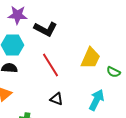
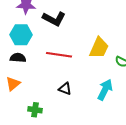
red line: (50, 65) -> (59, 55), turned -50

